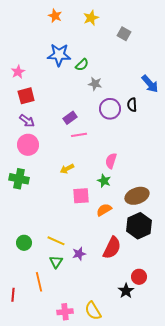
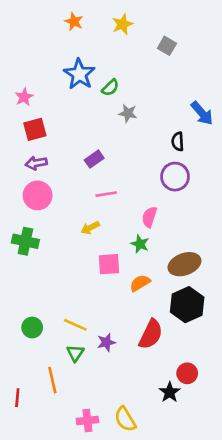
blue star: (59, 55) -> (79, 74), turned 30
purple circle: (110, 109) -> (175, 177), moved
purple arrow: (27, 121) -> (36, 163), turned 133
pink line: (79, 135) -> (106, 194), moved

